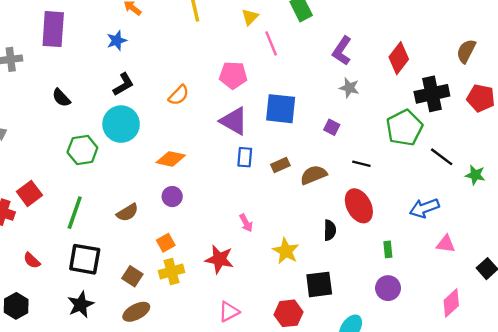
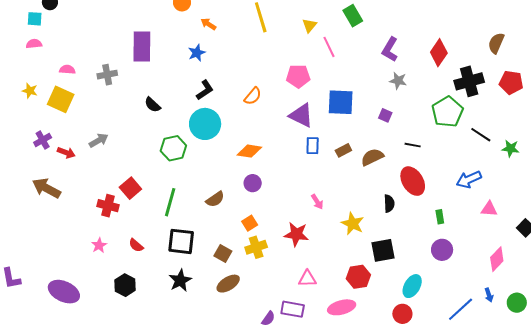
pink triangle: (229, 312) -> (307, 279), turned 30

